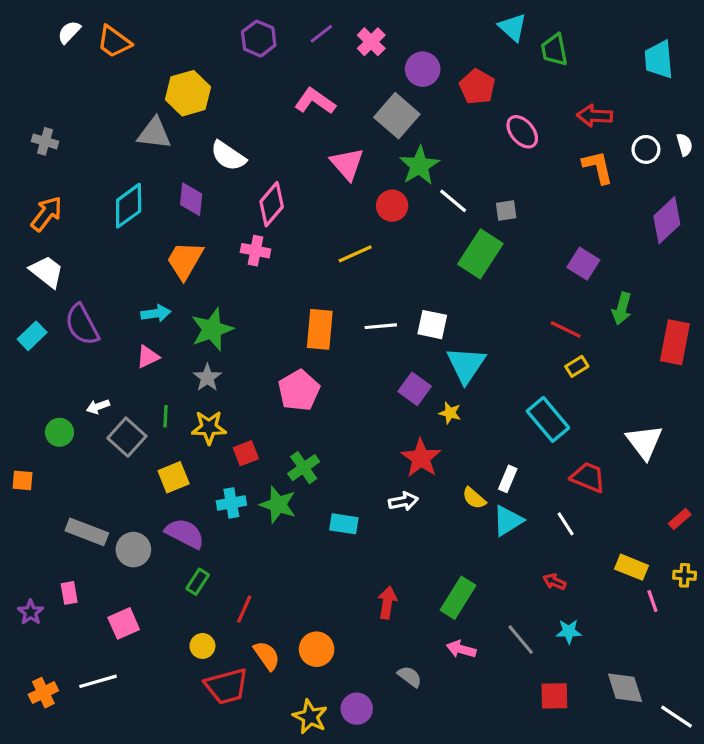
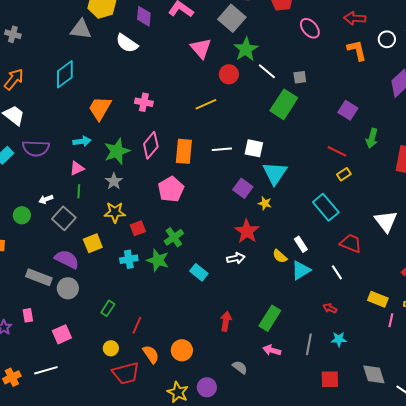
purple diamond: (191, 199) -> (144, 16), moved
pink diamond: (272, 204) -> (151, 145), moved
purple semicircle: (82, 325) -> (36, 148), turned -60
green line: (166, 416) -> (79, 191), moved
white rectangle: (508, 479) -> (301, 244), turned -56
cyan rectangle: (344, 524) -> (199, 272), turned 30
purple semicircle: (185, 533) -> (67, 259), moved
pink line: (652, 601) -> (391, 320), turned 32
gray line: (521, 640) -> (309, 344), turned 50

